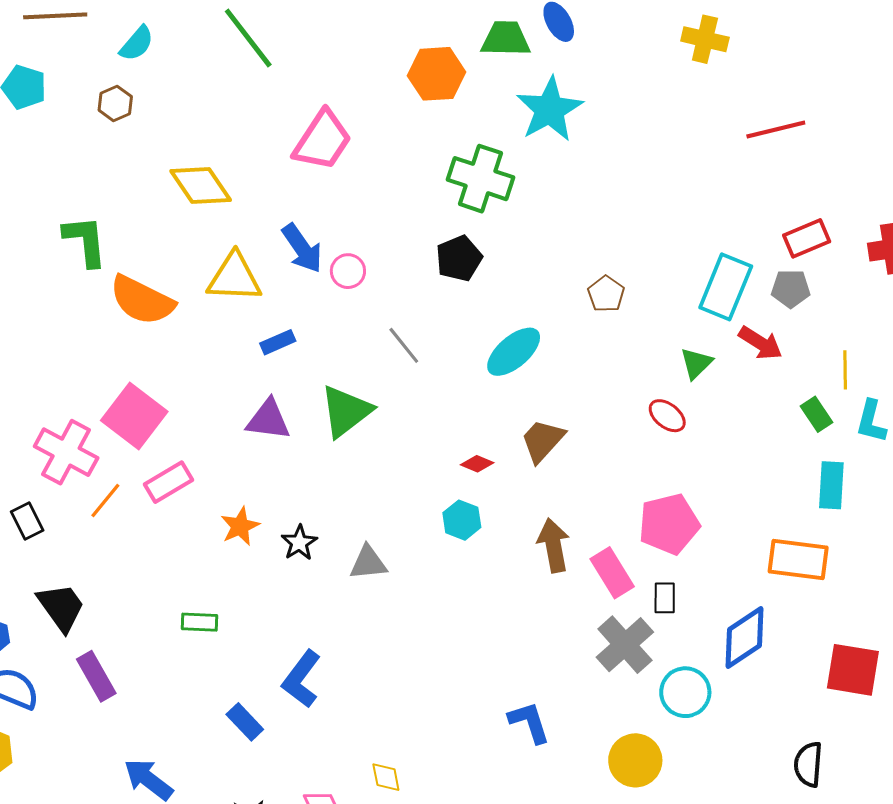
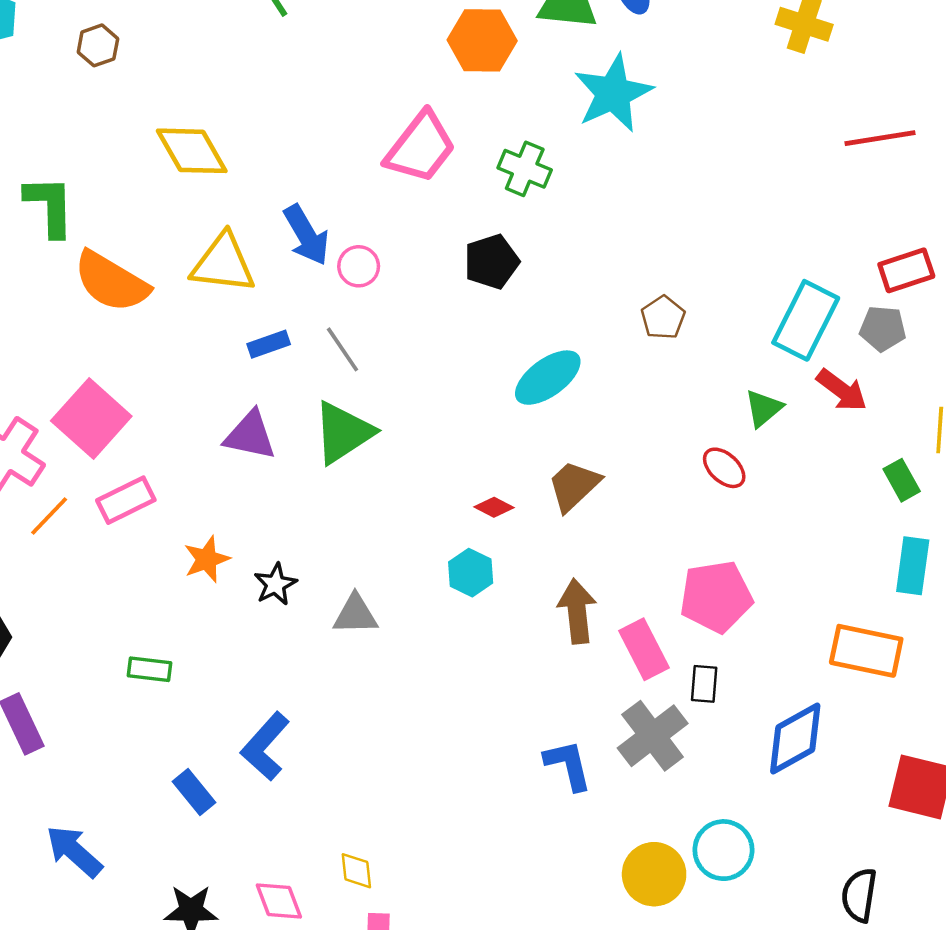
pink trapezoid: (322, 140) -> (421, 147), moved
green cross: (481, 179) -> (525, 169), size x0.7
gray line: (404, 345) -> (342, 349), moved
cyan circle: (685, 692) -> (723, 850), moved
blue L-shape: (529, 722) -> (568, 765), moved

